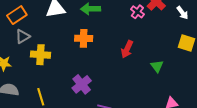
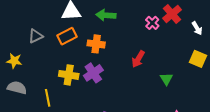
orange rectangle: (17, 15) -> (67, 36), moved
yellow cross: (40, 55) -> (69, 75), moved
purple cross: (82, 84) -> (93, 73), moved

